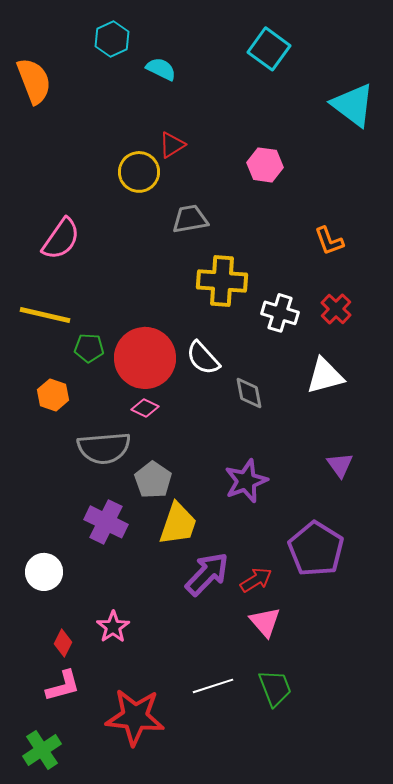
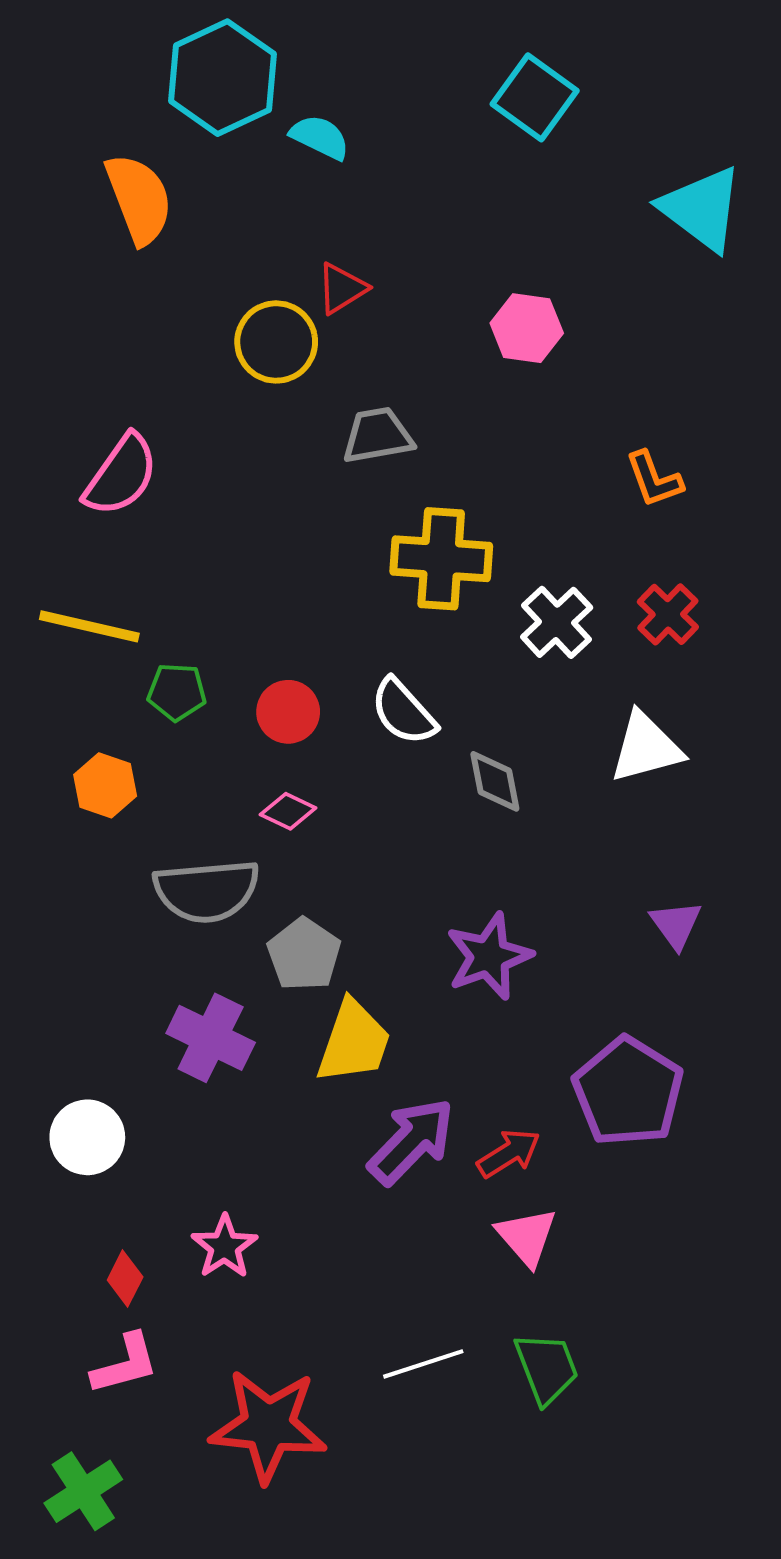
cyan hexagon: (112, 39) -> (222, 78), size x1.6
orange semicircle: (34, 81) -> (139, 199), moved
white cross: (280, 313) -> (557, 622), turned 30
red circle: (145, 358) -> (288, 712), size x0.5

